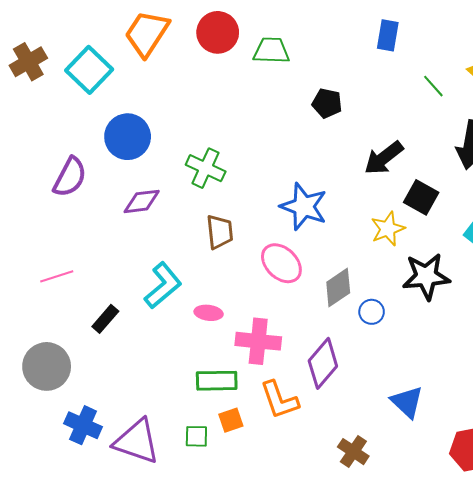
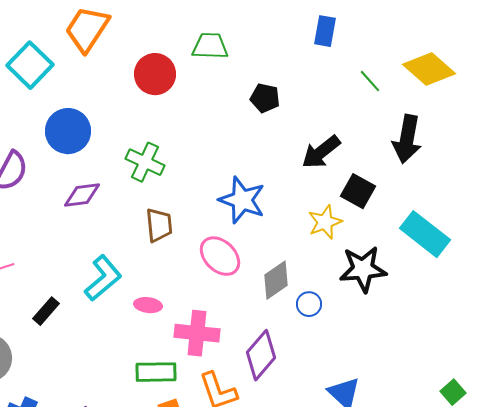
red circle: (218, 32) -> (155, 74), moved

